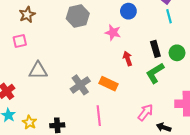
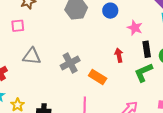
blue circle: (128, 11) -> (110, 11), moved
pink star: (113, 33) -> (135, 28), moved
gray cross: (80, 85) -> (70, 63), moved

